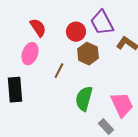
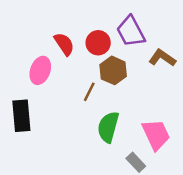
red semicircle: (38, 28) -> (64, 44), moved
brown line: (59, 71) -> (89, 92), moved

